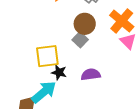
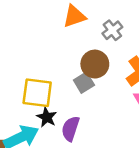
purple semicircle: (91, 74) -> (71, 129), moved, turned -78

